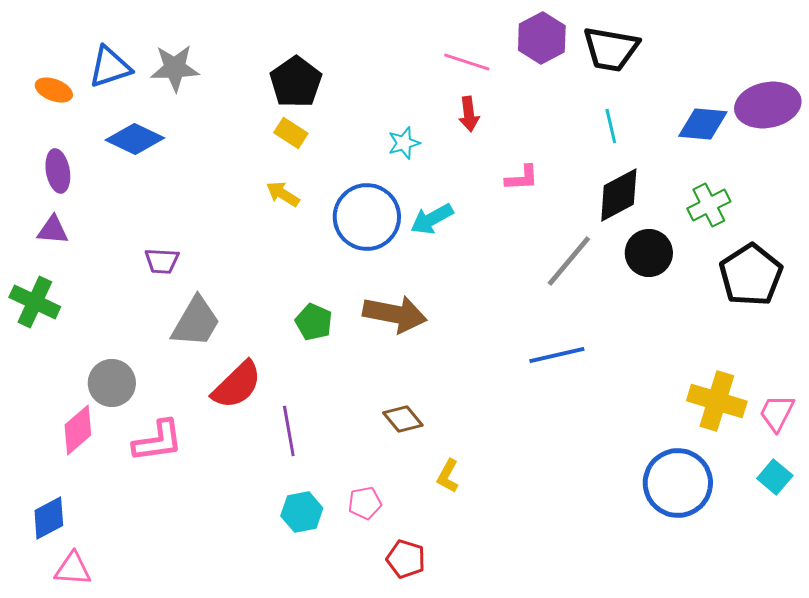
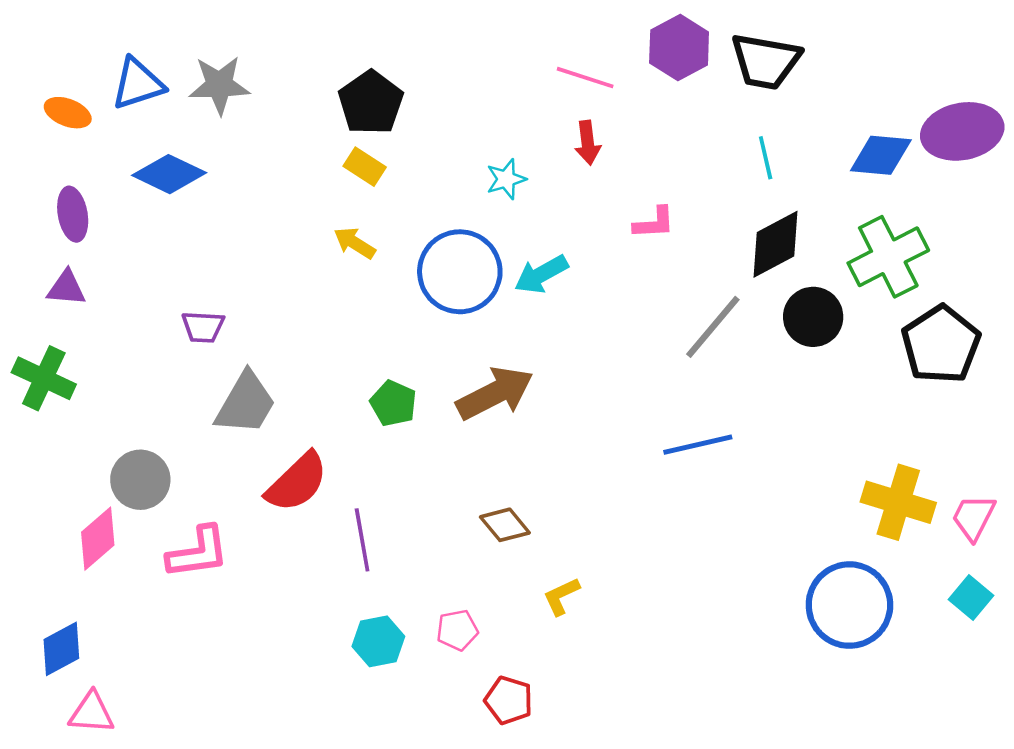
green cross: (709, 205) -> (888, 257), size x1.5
brown arrow: (395, 314) -> (495, 393), turned -38
yellow L-shape: (448, 476) -> (561, 596), turned 36

